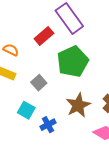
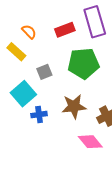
cyan square: (26, 110) -> (23, 94), size x1.4

